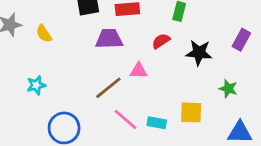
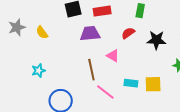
pink triangle: (139, 71) -> (113, 56), turned 32
brown line: (108, 88) -> (91, 70), turned -60
cyan rectangle: (157, 123) -> (131, 83), moved

